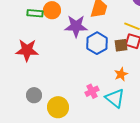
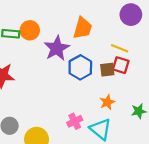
purple star: (76, 26) -> (57, 48), turned -30

